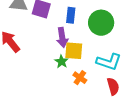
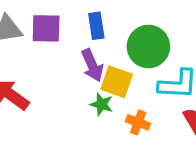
green circle: (101, 23) -> (148, 47), moved
yellow square: (74, 51) -> (117, 82), turned 30

